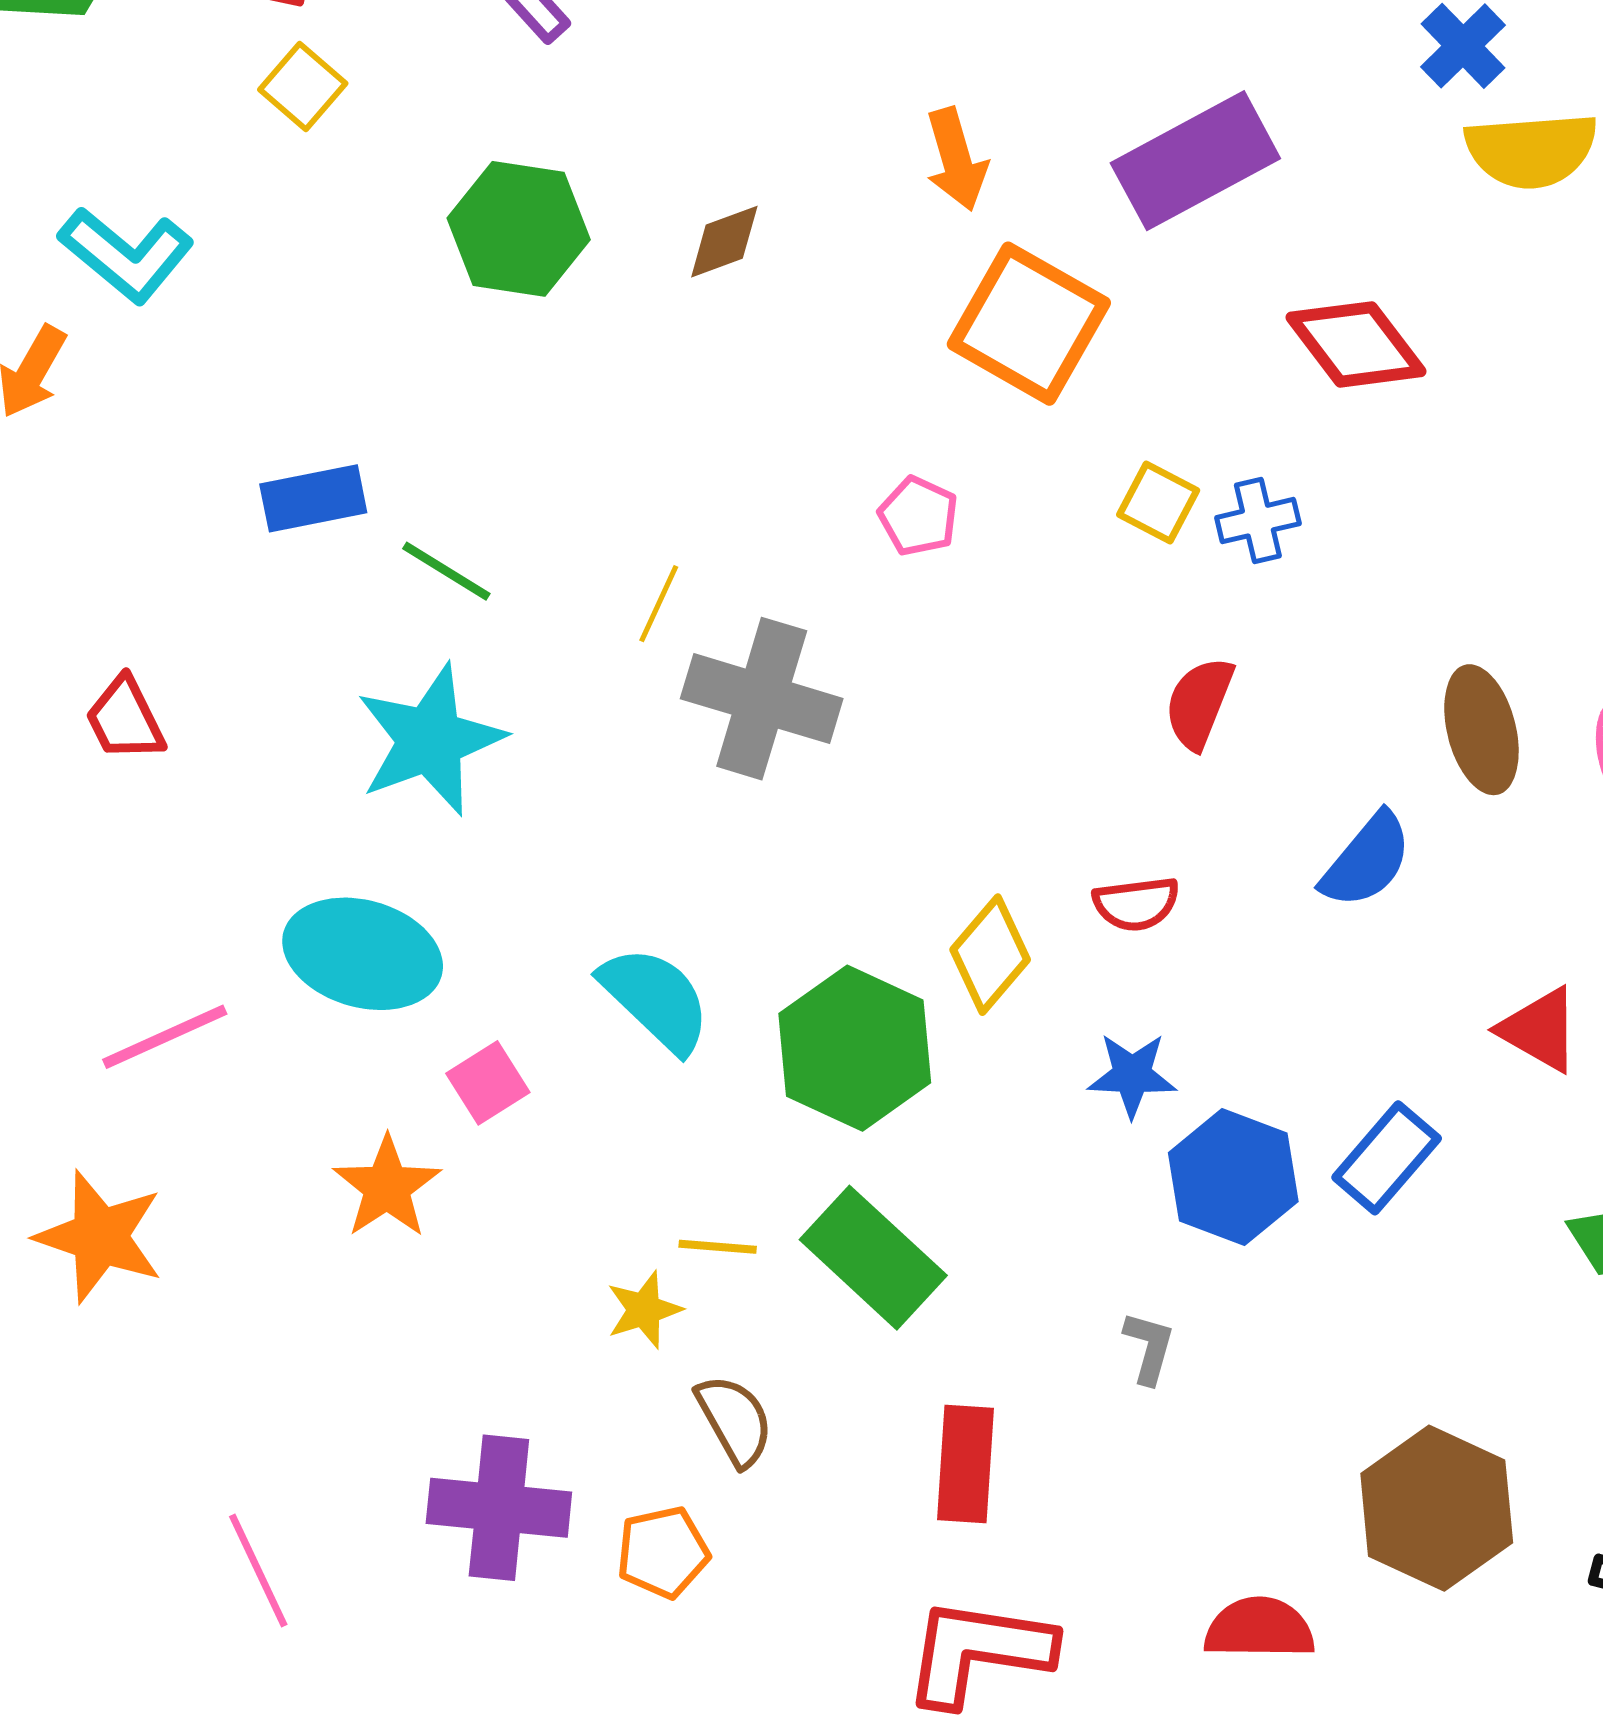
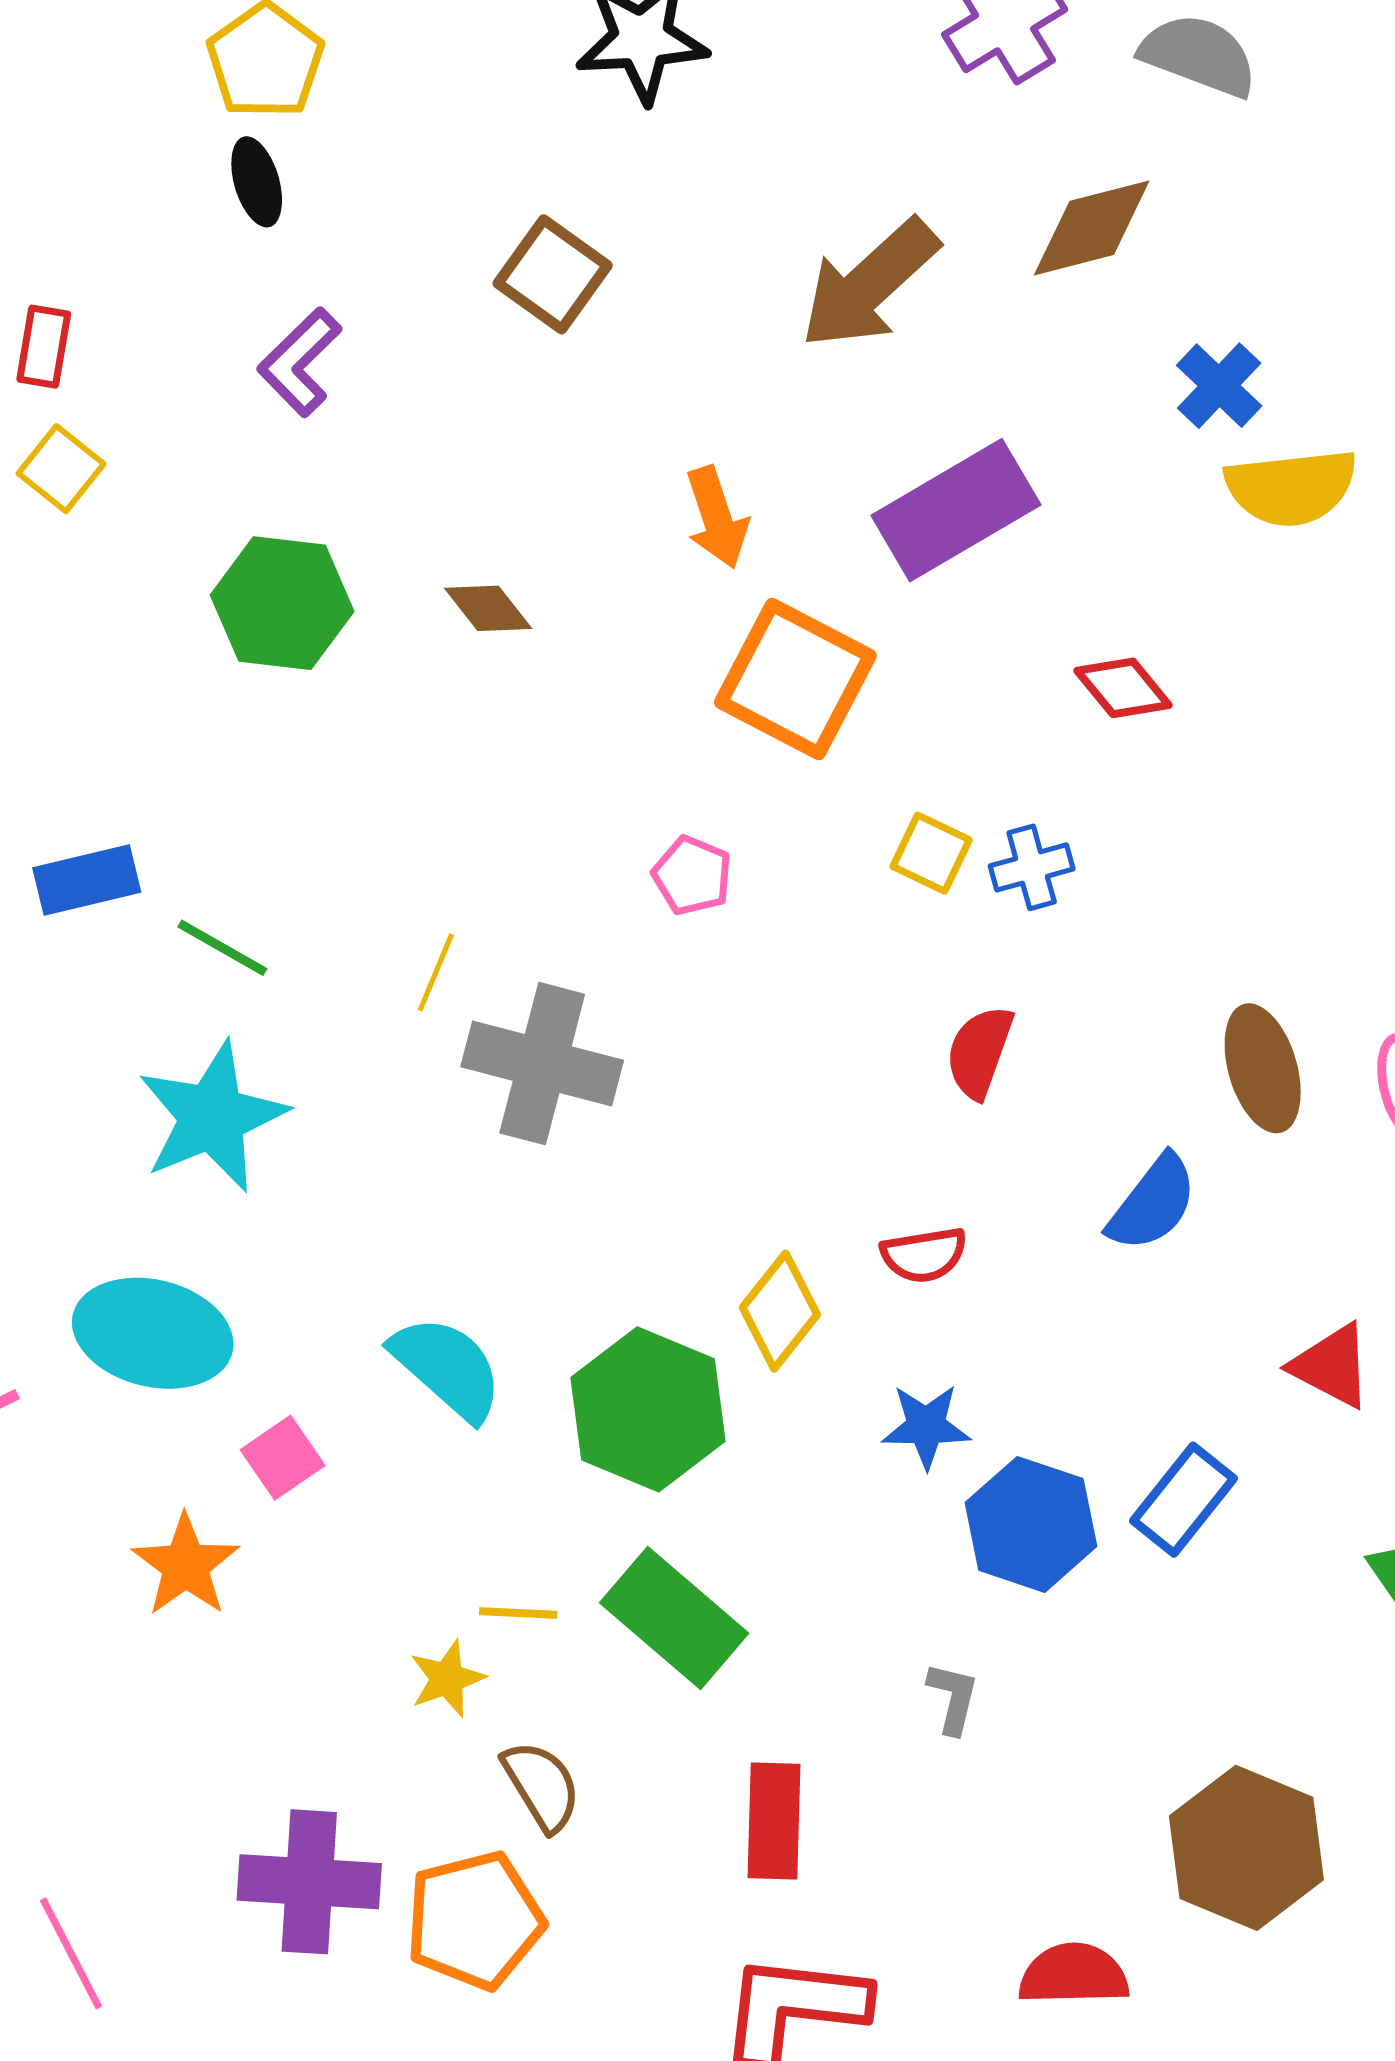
brown diamond: (724, 242) -> (488, 608), turned 74
red diamond: (1356, 344) -> (1123, 688), size x0.7
orange pentagon: (663, 1552) -> (475, 1920), size x1.5

